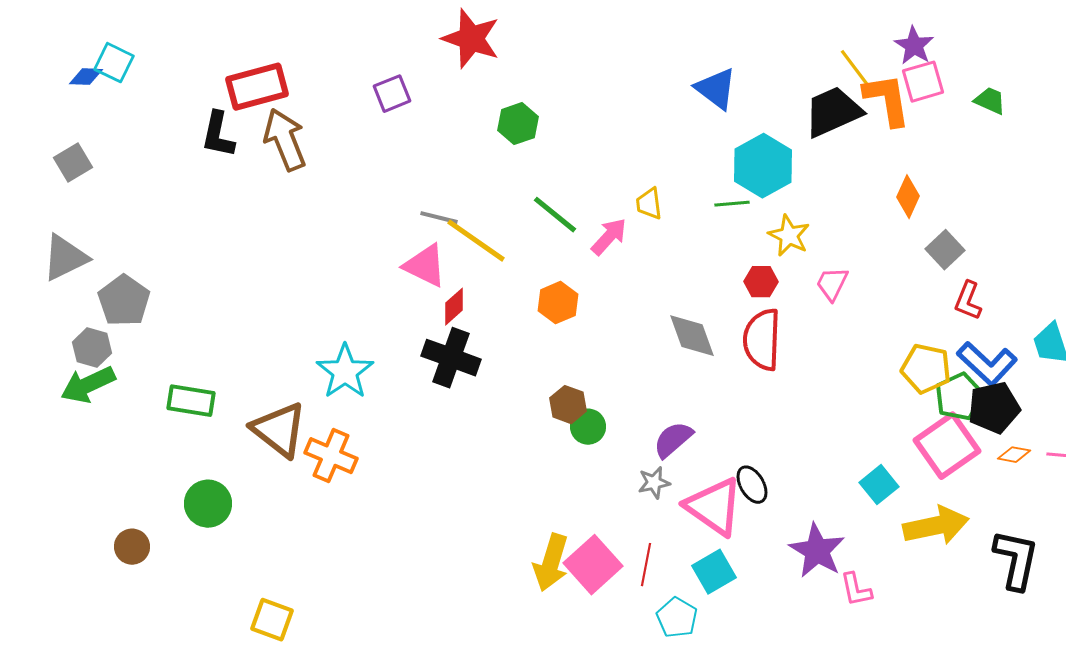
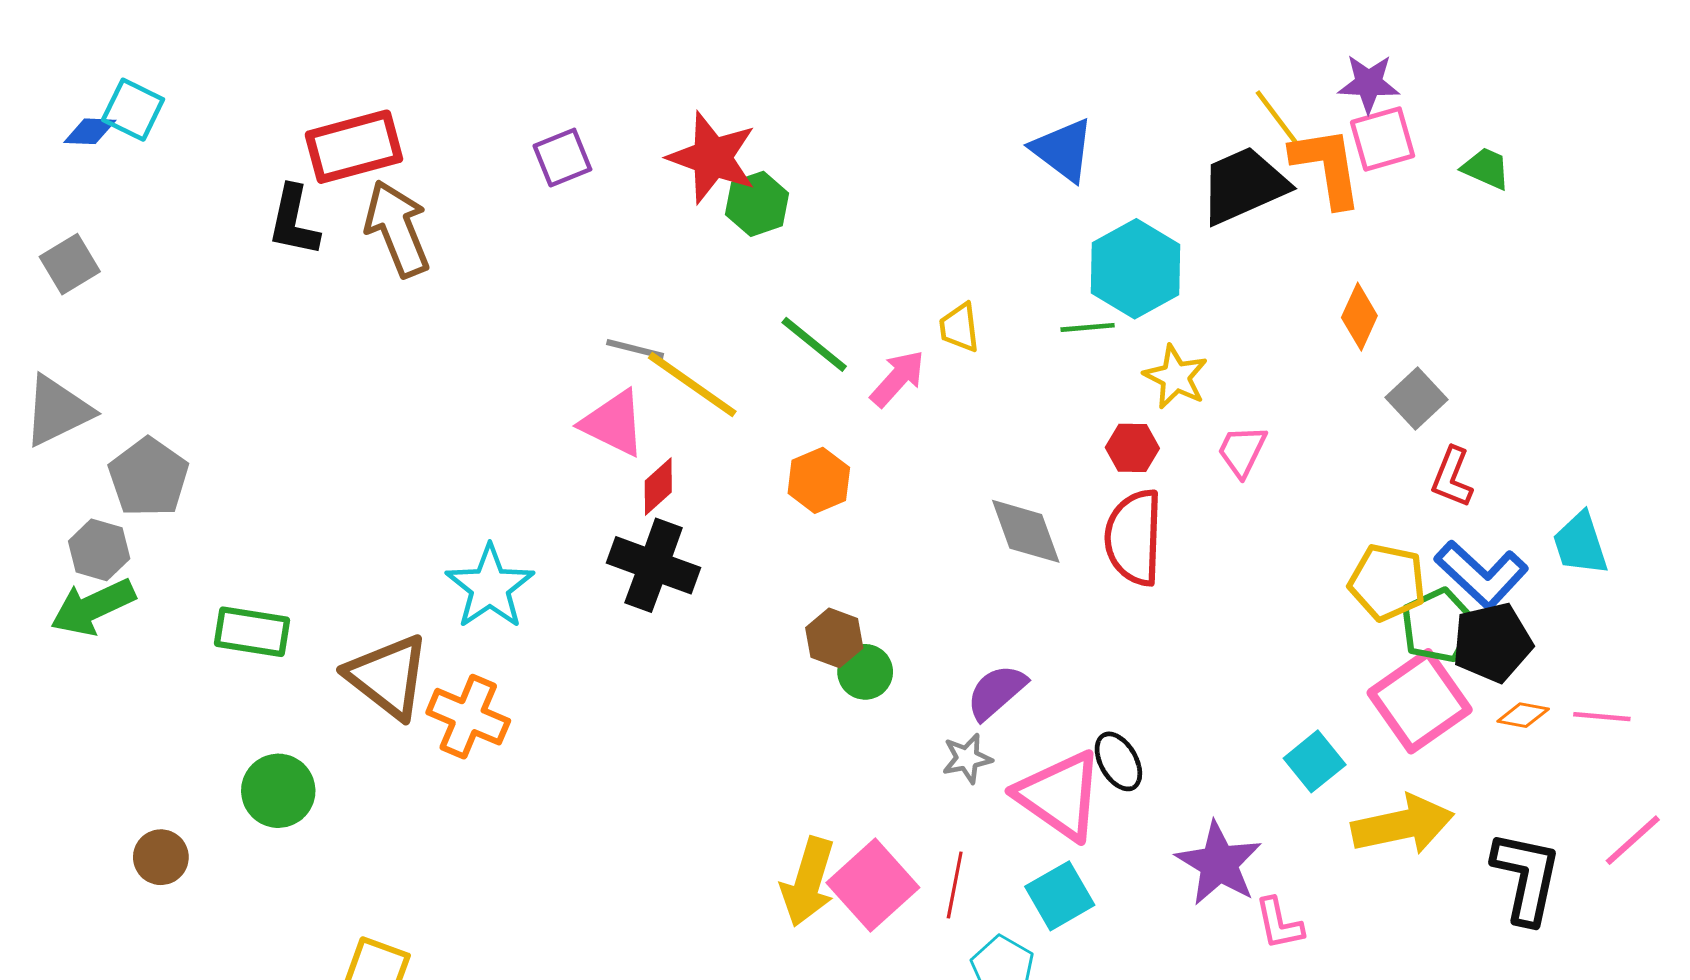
red star: (471, 39) -> (712, 158), moved
purple star: (914, 46) -> (1369, 83), turned -30

